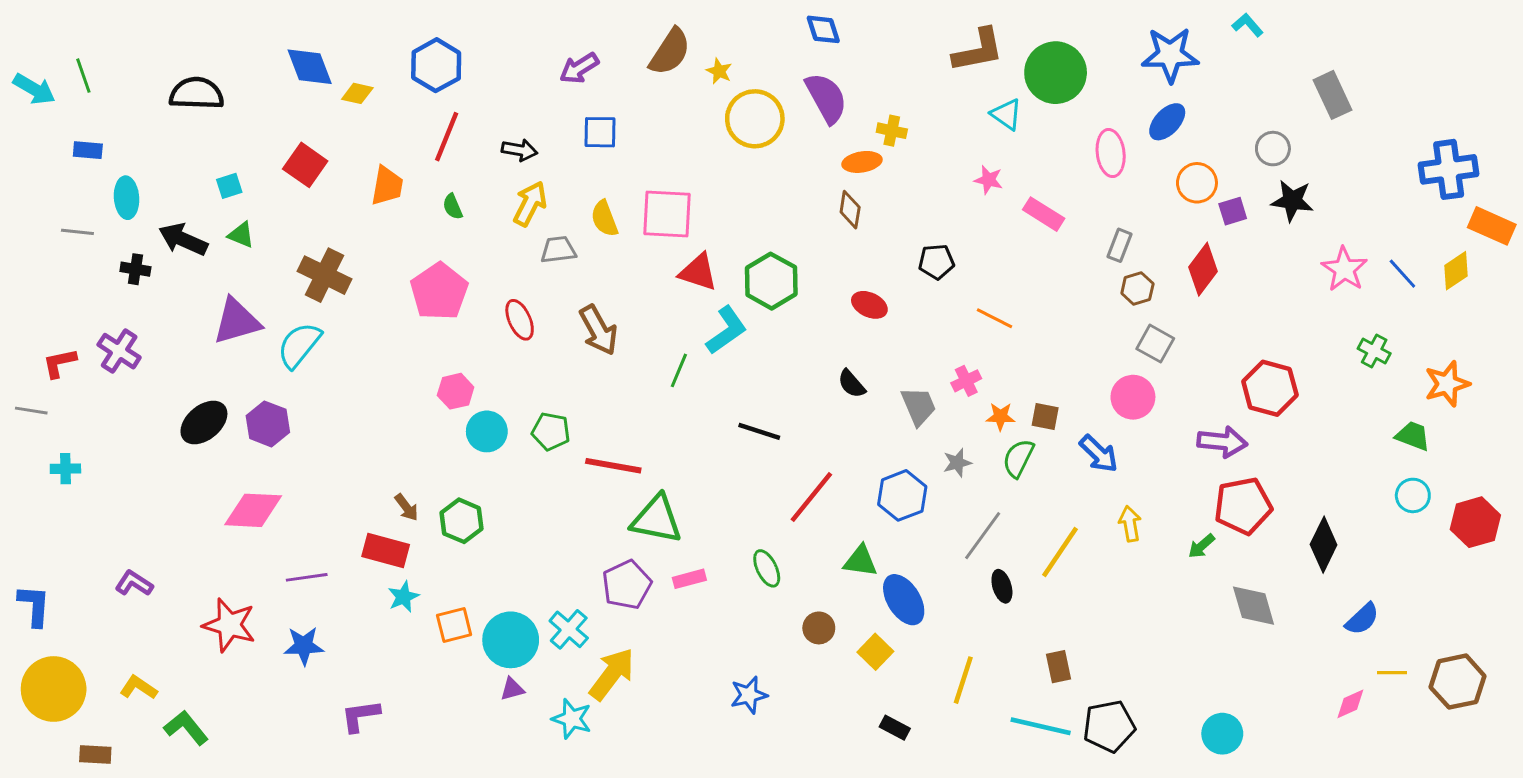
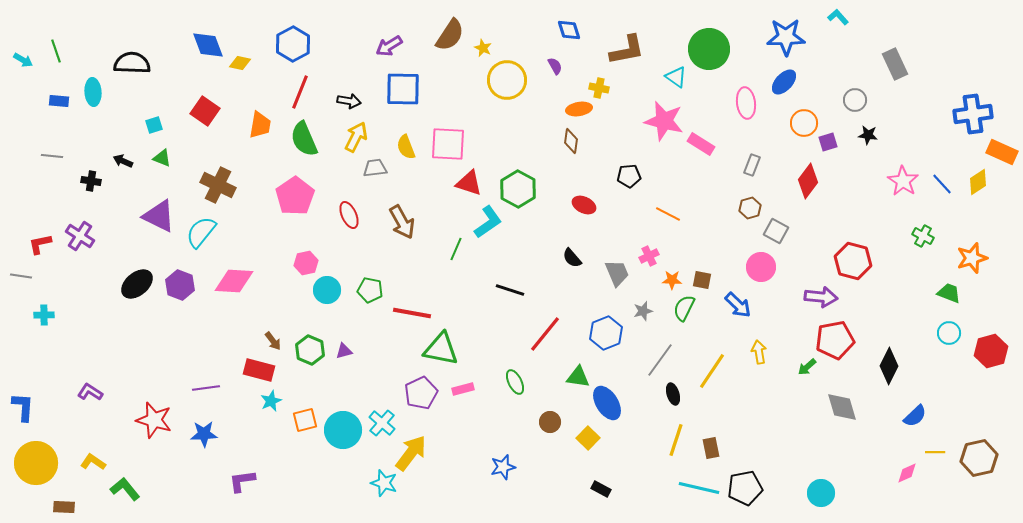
blue diamond: (823, 29) -> (569, 30), moved
brown L-shape: (978, 50) -> (627, 50), moved
cyan arrow: (34, 89) -> (23, 60), size x0.7
purple semicircle: (826, 98) -> (555, 66), size x0.5
blue square: (600, 132) -> (403, 89), size x1.5
pink star: (989, 180) -> (664, 121), size x2.0
cyan ellipse: (127, 198) -> (93, 92), moved
black star: (1292, 201) -> (868, 135), size x0.7
green semicircle: (453, 207) -> (304, 139), size x2.0
black arrow: (183, 239) -> (123, 161), size x0.6
brown hexagon: (1137, 289) -> (750, 208), moved
purple triangle: (237, 321) -> (159, 216), turned 42
pink diamond: (253, 510) -> (234, 281), moved
yellow line: (963, 680) -> (676, 440), moved
purple triangle: (512, 689) -> (344, 351), moved

